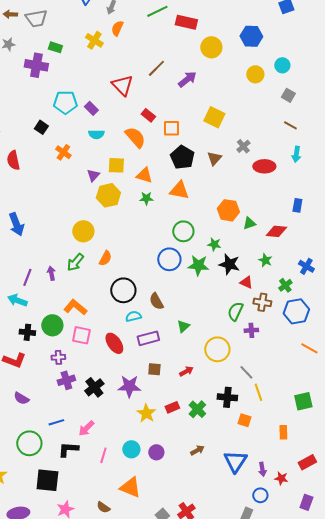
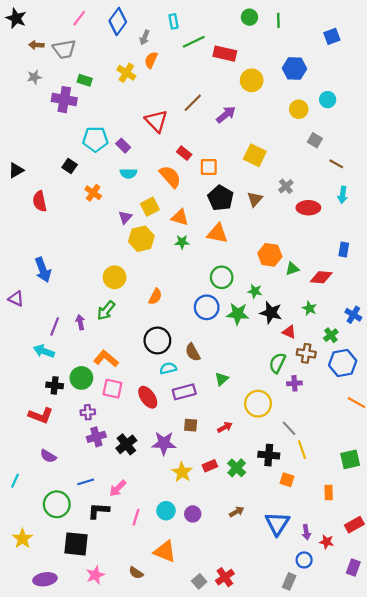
gray square: (288, 95) -> (315, 140), moved
yellow square: (116, 165) -> (150, 207), turned -30
orange semicircle: (105, 258) -> (155, 297), moved

